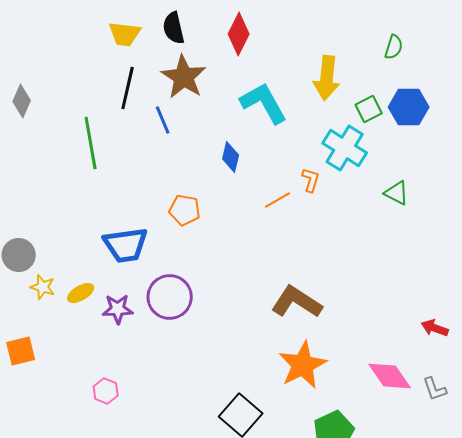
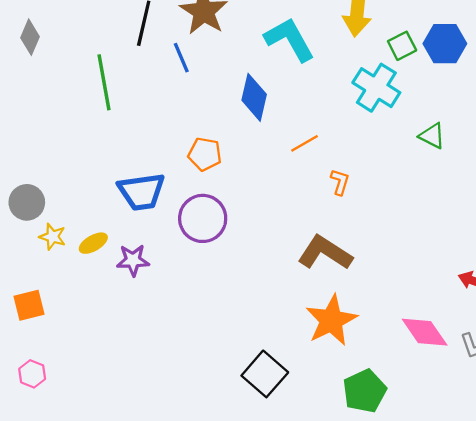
blue diamond: (231, 157) -> (254, 97), size x1.4
orange L-shape: (311, 180) -> (340, 182), moved
purple circle: (170, 297) -> (203, 218), moved
pink hexagon: (106, 391) -> (32, 374), moved

